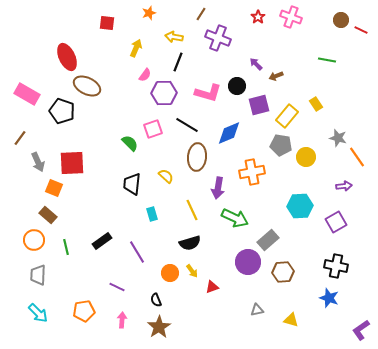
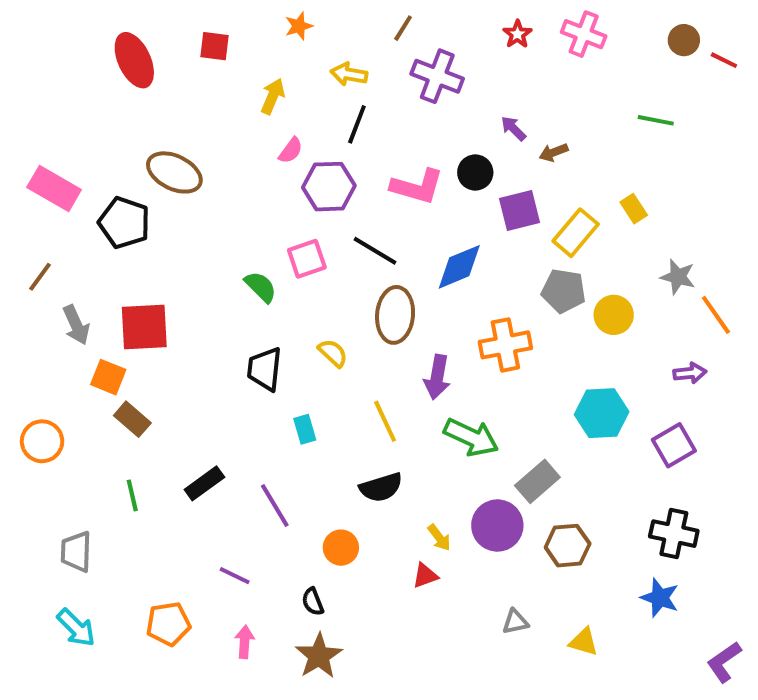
red ellipse: (67, 57) -> (134, 60), moved
brown rectangle: (48, 215) -> (132, 419), moved
orange circle: (34, 240) -> (42, 441), moved
yellow arrow: (192, 271) -> (439, 538), moved

